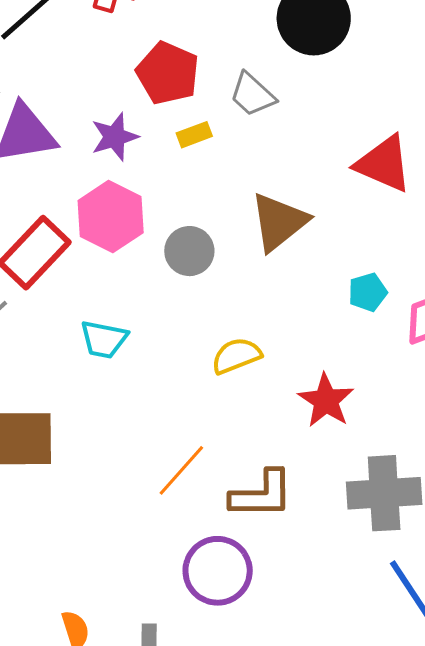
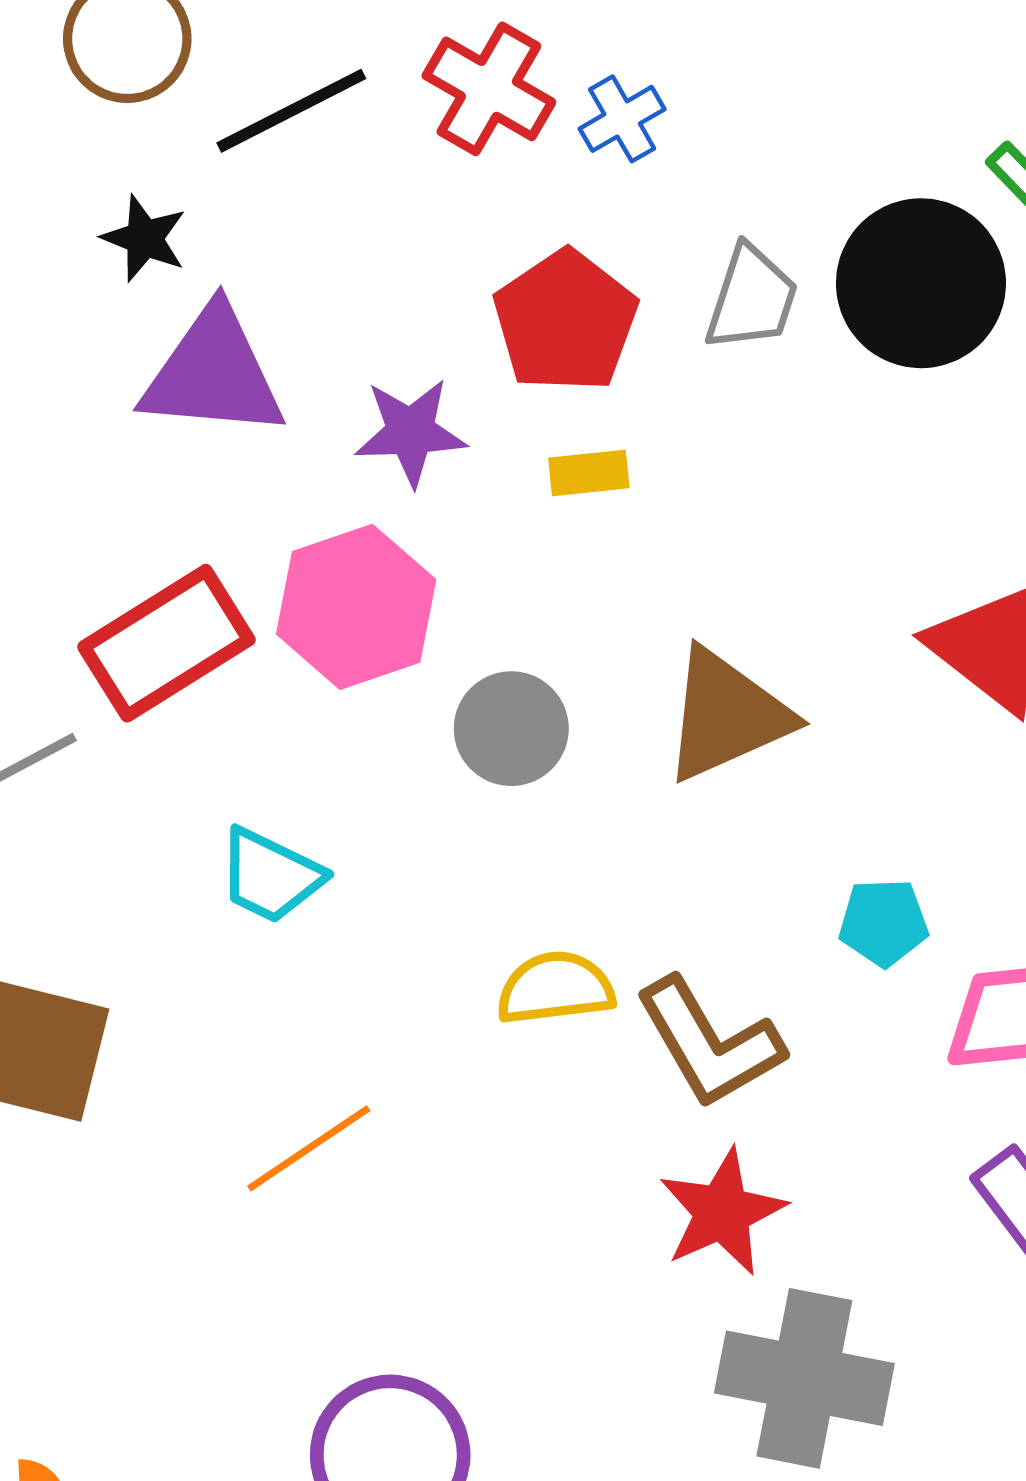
gray trapezoid: (252, 94) -> (752, 298), moved, turned -129
red star: (326, 401) -> (722, 1212), moved
orange line: (181, 470) -> (309, 1148), moved
brown L-shape: (262, 494) -> (709, 1043), moved, turned 46

